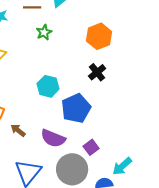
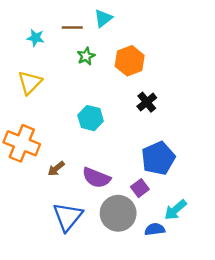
orange hexagon: (99, 36) -> (130, 61), moved
blue pentagon: (76, 108) -> (158, 158), moved
brown arrow: (18, 130) -> (56, 169), turned -77

